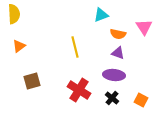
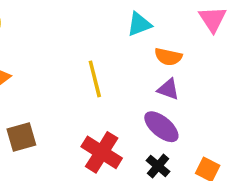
pink triangle: (144, 27) -> (213, 19), moved
purple ellipse: (114, 75) -> (161, 127), turned 35

